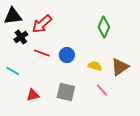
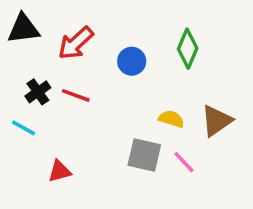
black cross: (21, 37) -> (38, 92), moved
blue circle: (67, 55) -> (132, 61), moved
gray square: (66, 92) -> (144, 155), moved

